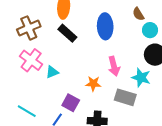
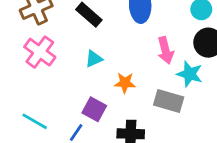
pink arrow: (114, 66) -> (165, 50), moved
cyan triangle: (52, 72) -> (94, 59), moved

